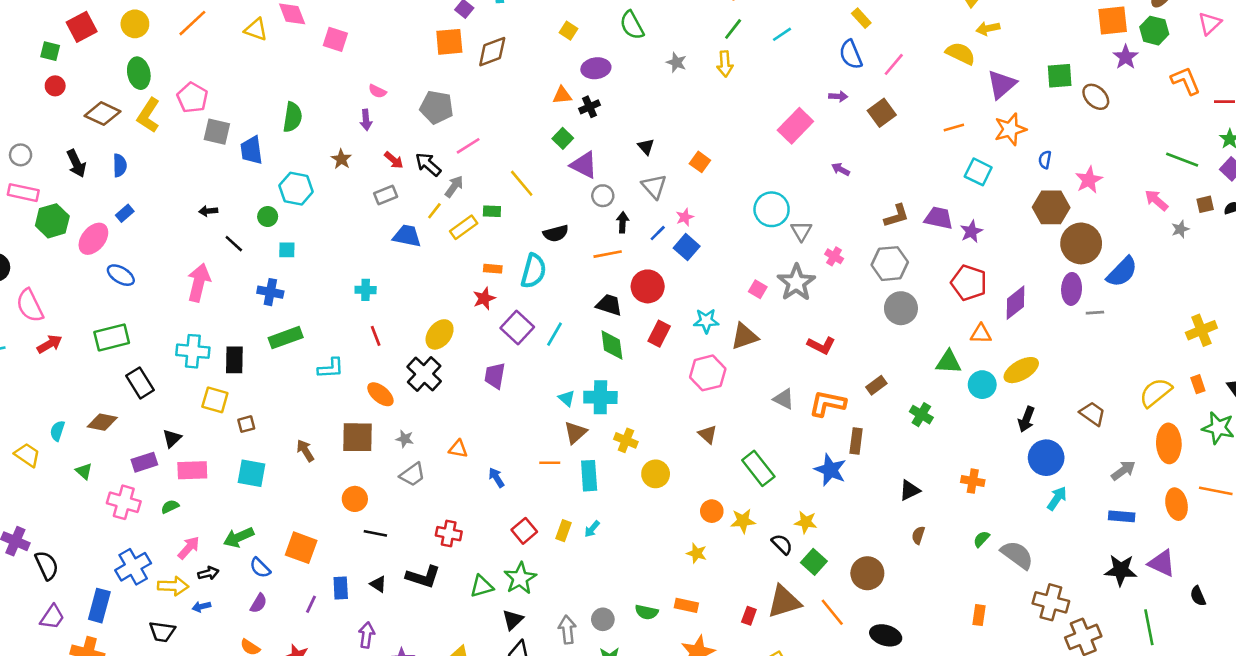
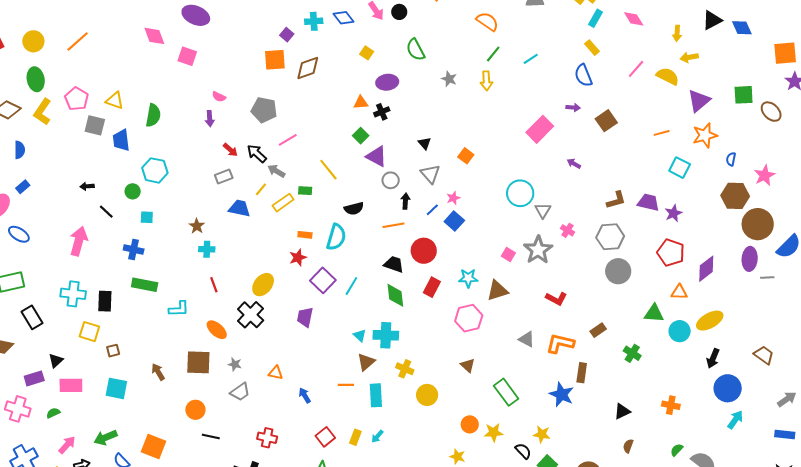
yellow triangle: (256, 29) -> (115, 101), moved
pink line: (894, 64) -> (636, 69), moved
brown star: (341, 159) -> (197, 226), moved
gray arrow: (454, 186) -> (276, 171), turned -96
green rectangle: (286, 338) -> (145, 285), turned 30

